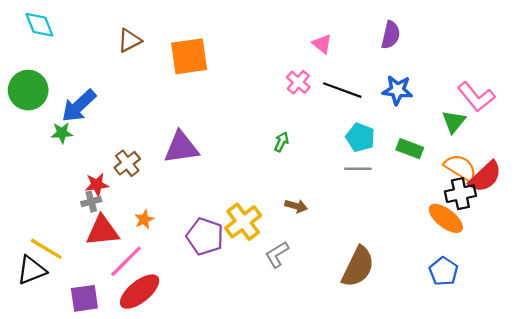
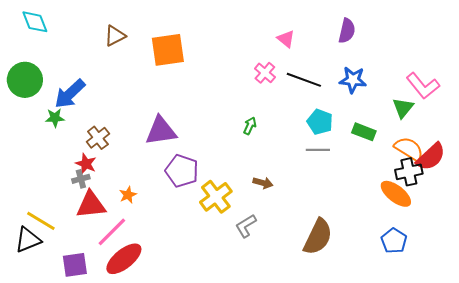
brown cross: (127, 163) -> (98, 138), moved
red star: (97, 185) -> (86, 164), turned 30
purple pentagon: (205, 236) -> (182, 171), moved

